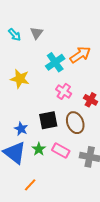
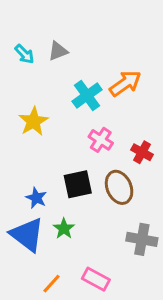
gray triangle: (37, 33) -> (58, 51), turned 32
yellow star: (20, 79) -> (33, 121), turned 30
pink rectangle: (61, 150) -> (96, 279), moved

